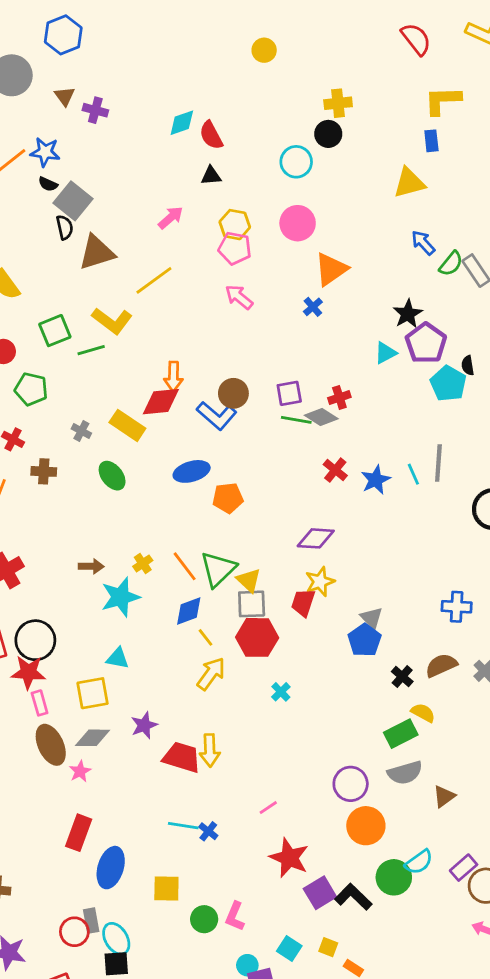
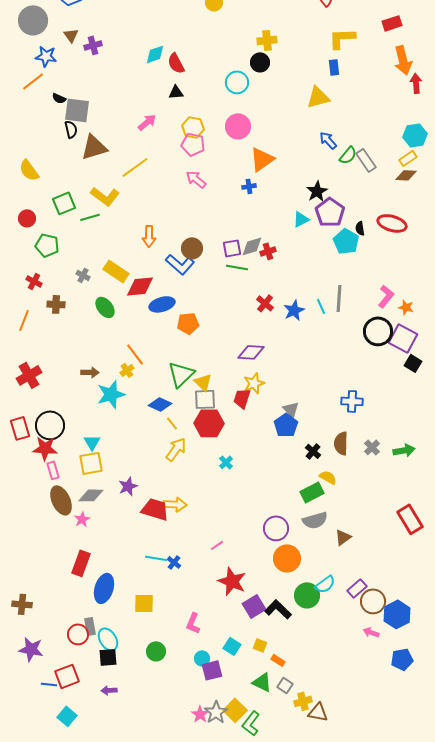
purple cross: (95, 110) -> (93, 45), turned -30
blue star: (45, 152) -> (46, 56), moved
gray square: (73, 201) -> (77, 110), turned -32
blue cross: (313, 307) -> (249, 186), turned 32
red diamond: (161, 402) -> (140, 286), moved
gray diamond: (321, 417) -> (252, 246), moved, turned -50
orange line: (185, 566) -> (135, 354), moved
blue diamond: (189, 611) -> (160, 404), turned 45
cyan triangle: (118, 658) -> (92, 442), moved, turned 48
brown semicircle: (441, 665) -> (341, 443), turned -65
yellow arrow: (210, 750) -> (175, 504), turned -85
green circle: (204, 919) -> (156, 651), moved

